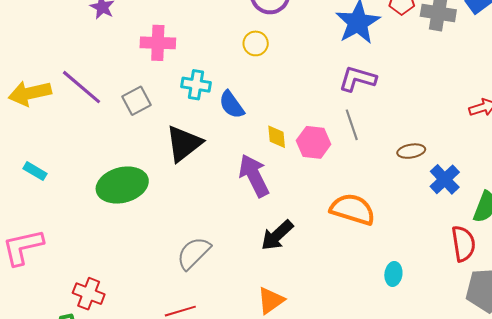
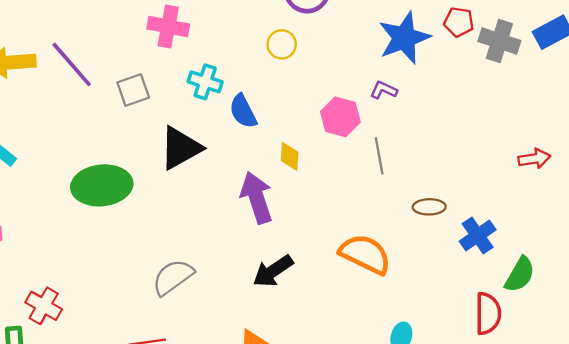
purple L-shape: (357, 79) -> (384, 90), moved, size x0.6
pink hexagon: (314, 142) -> (340, 117), moved
brown ellipse: (411, 151) -> (429, 207), moved

